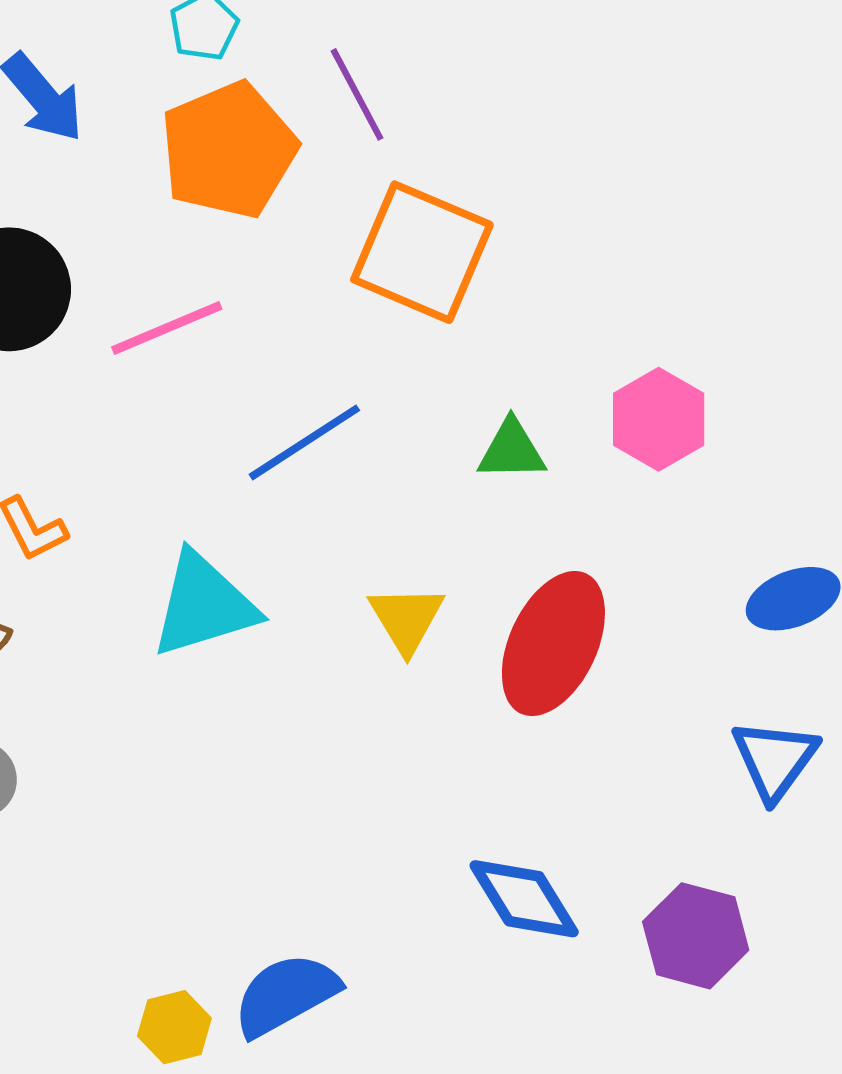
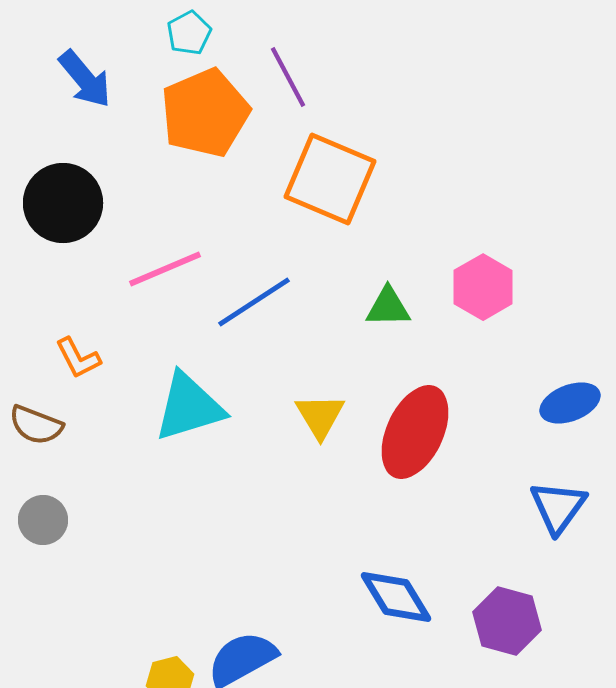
pink line: (167, 328) -> (165, 269), moved

